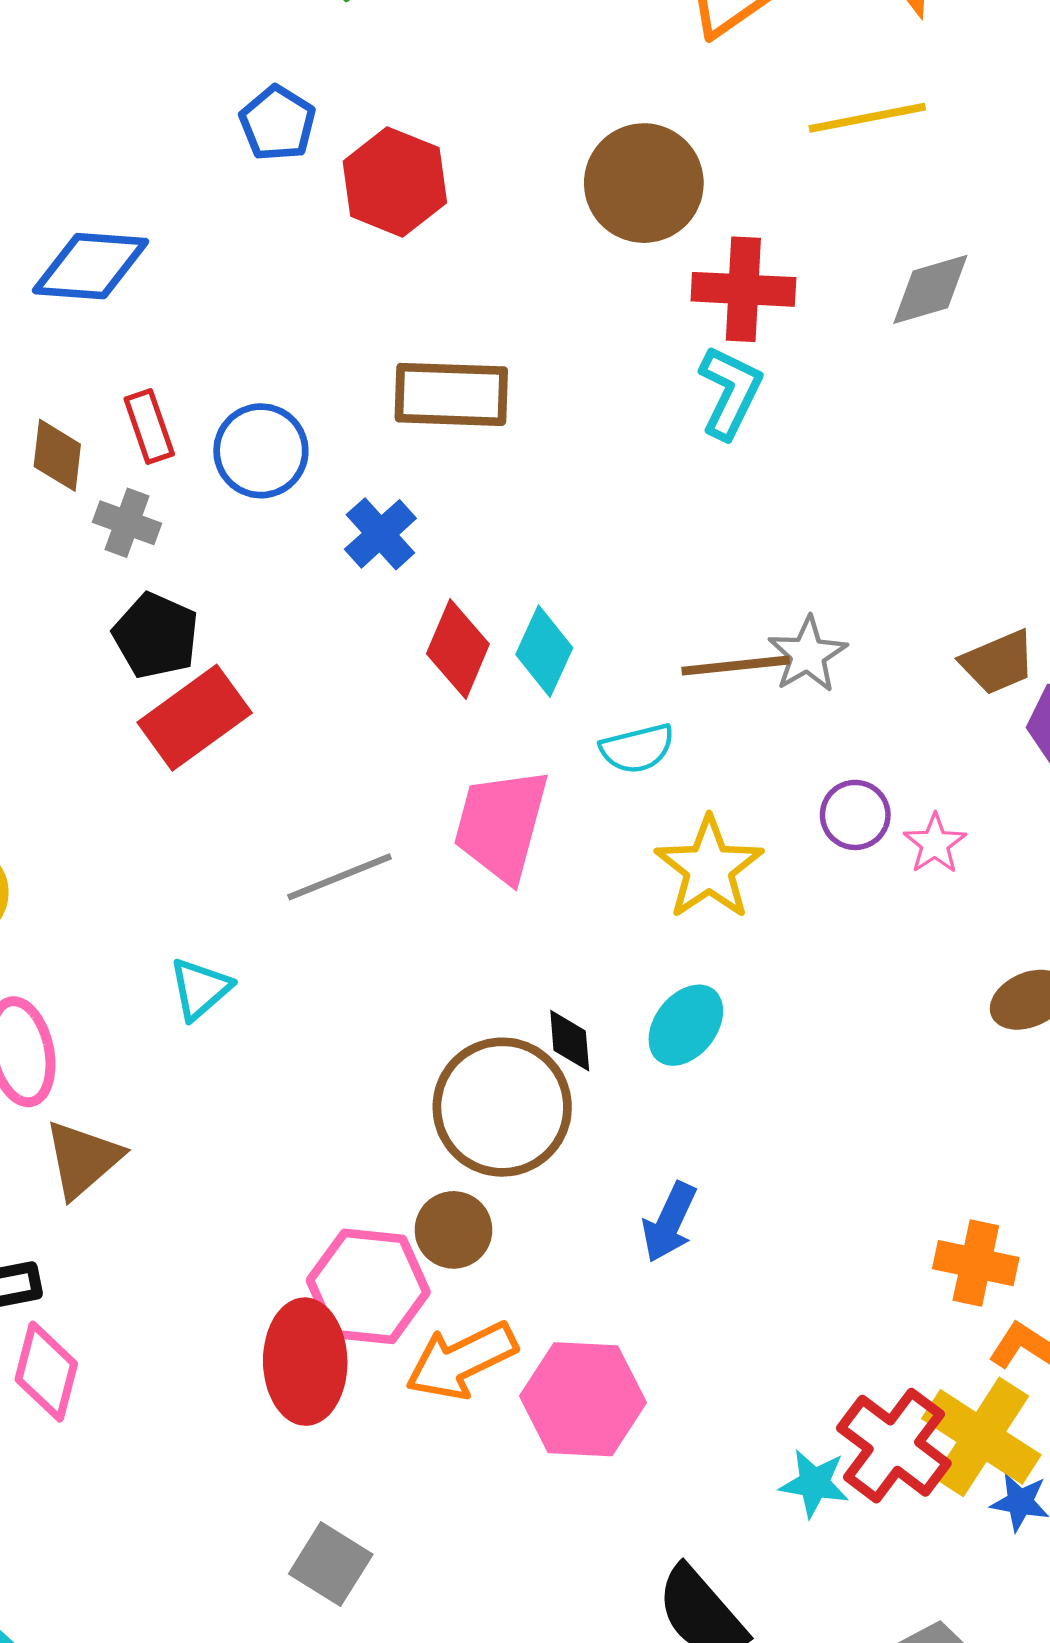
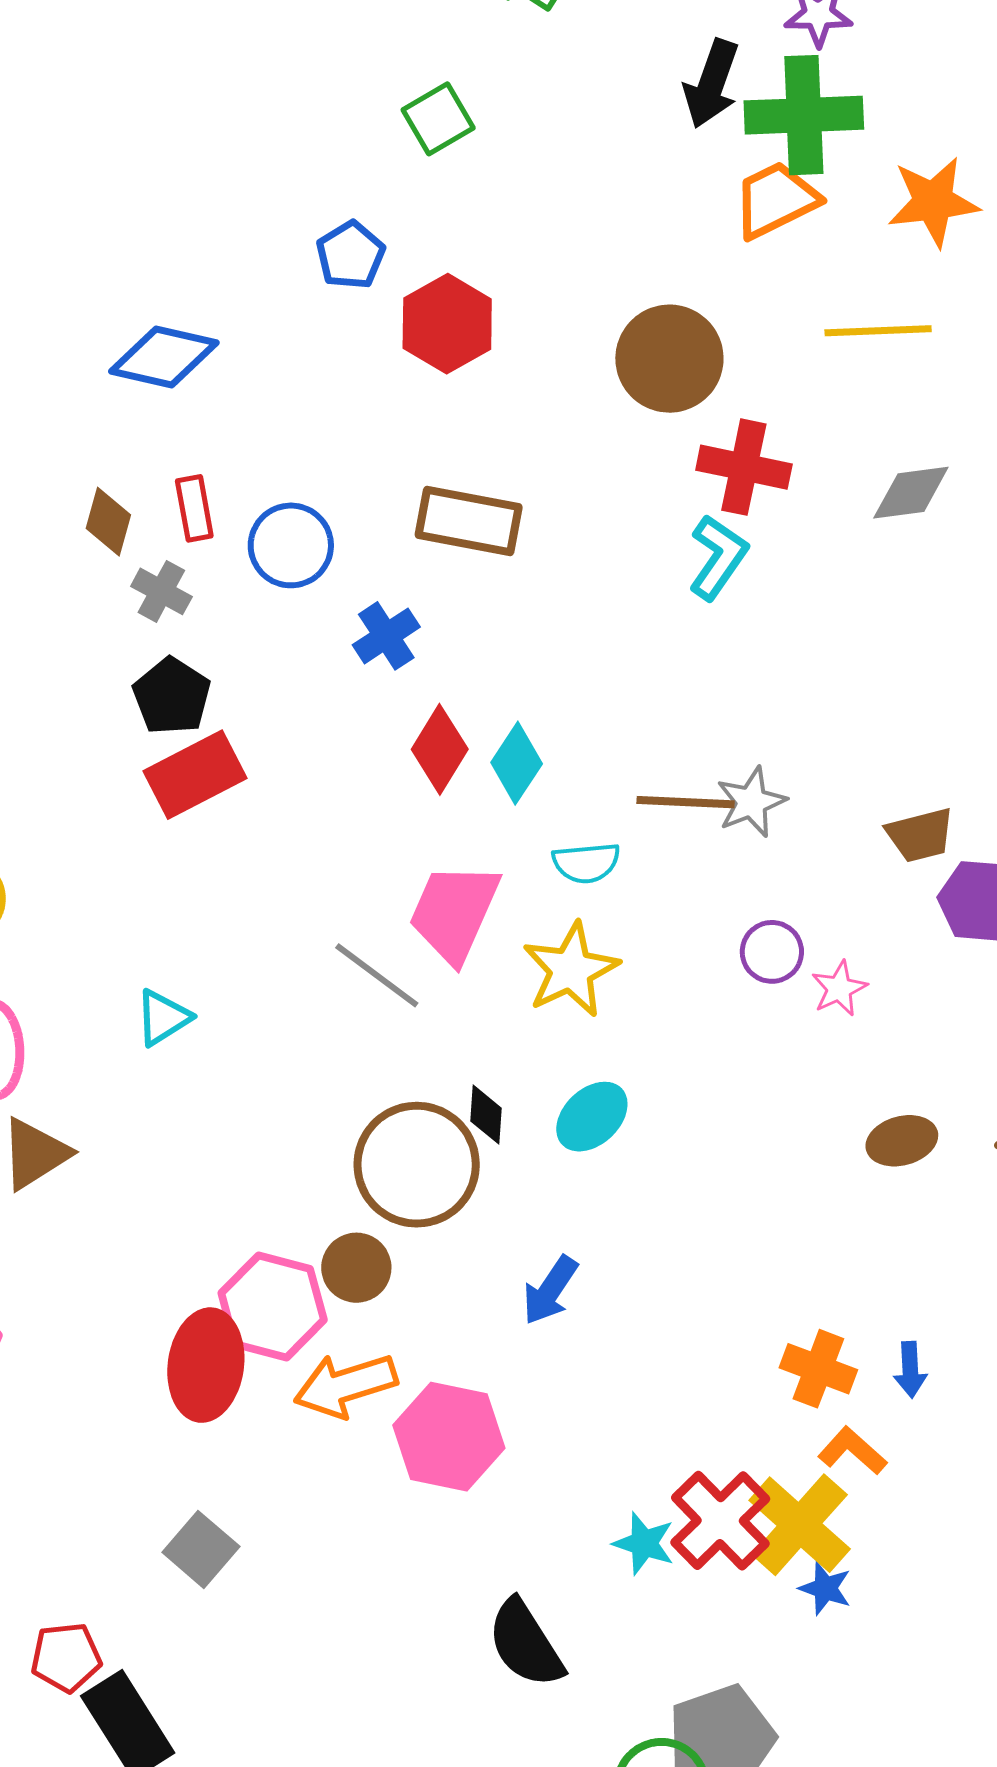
yellow star: (709, 868) -> (571, 970), moved
gray line: (340, 877) -> (377, 975), moved, turned 50

